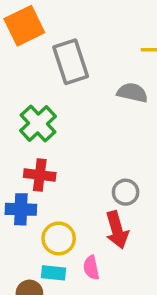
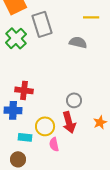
green cross: (38, 124) -> (16, 38), moved
yellow circle: (59, 238) -> (45, 126), moved
cyan rectangle: (53, 273) -> (25, 137), moved

